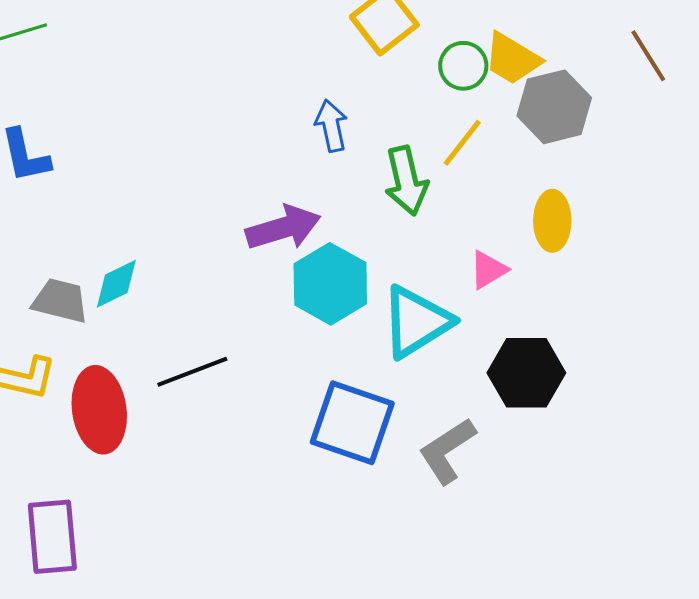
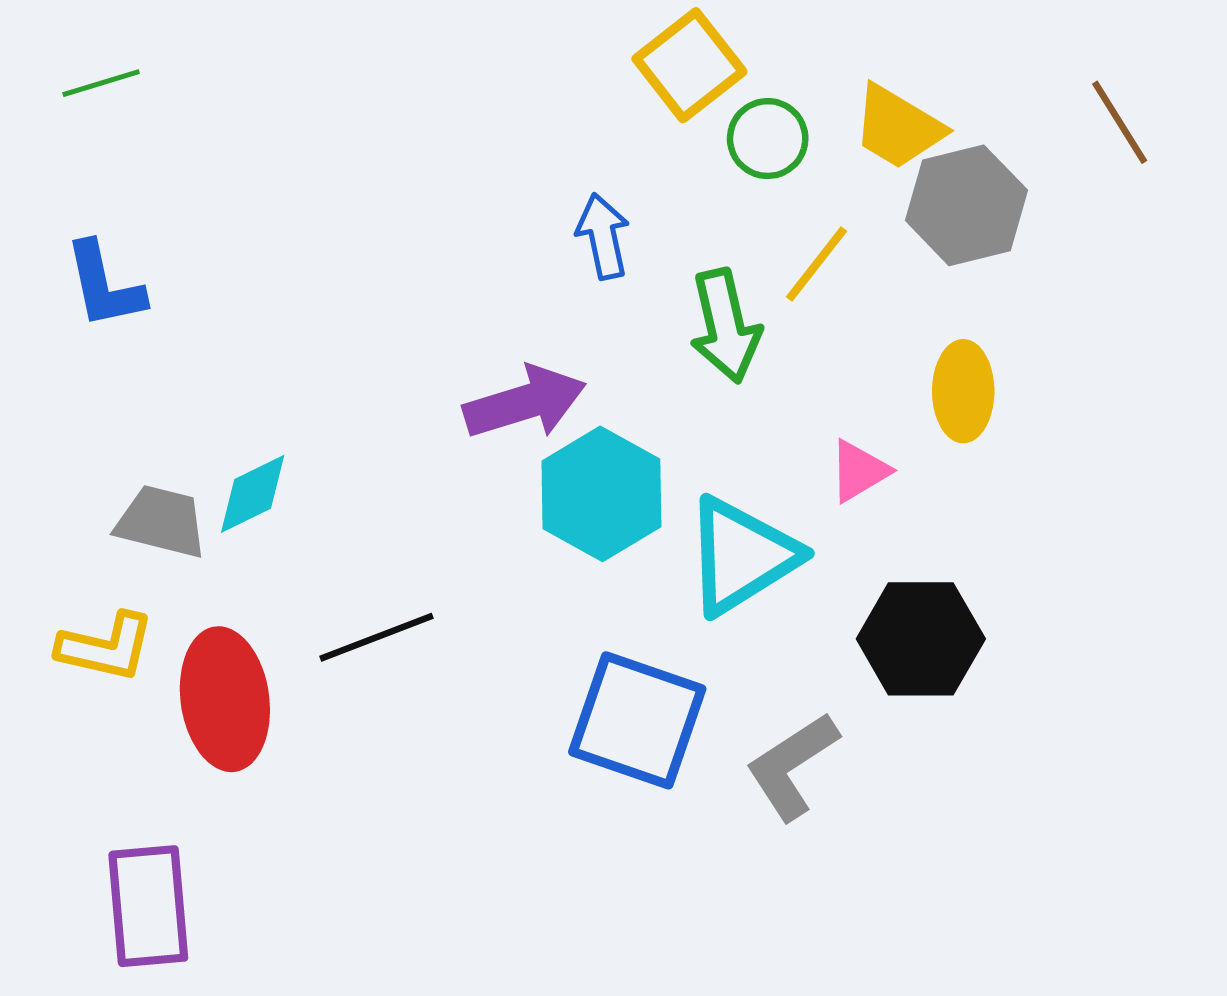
green circle: (463, 66) -> (768, 139), moved

